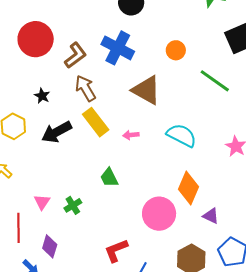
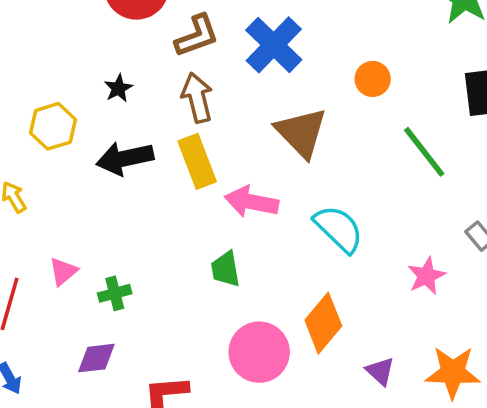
pink arrow: (131, 135) -> (251, 202), size x1.8
green trapezoid: (109, 178) -> (226, 269), moved
purple triangle: (211, 216) -> (380, 371), moved
purple diamond: (50, 246) -> (96, 358), moved, turned 50

